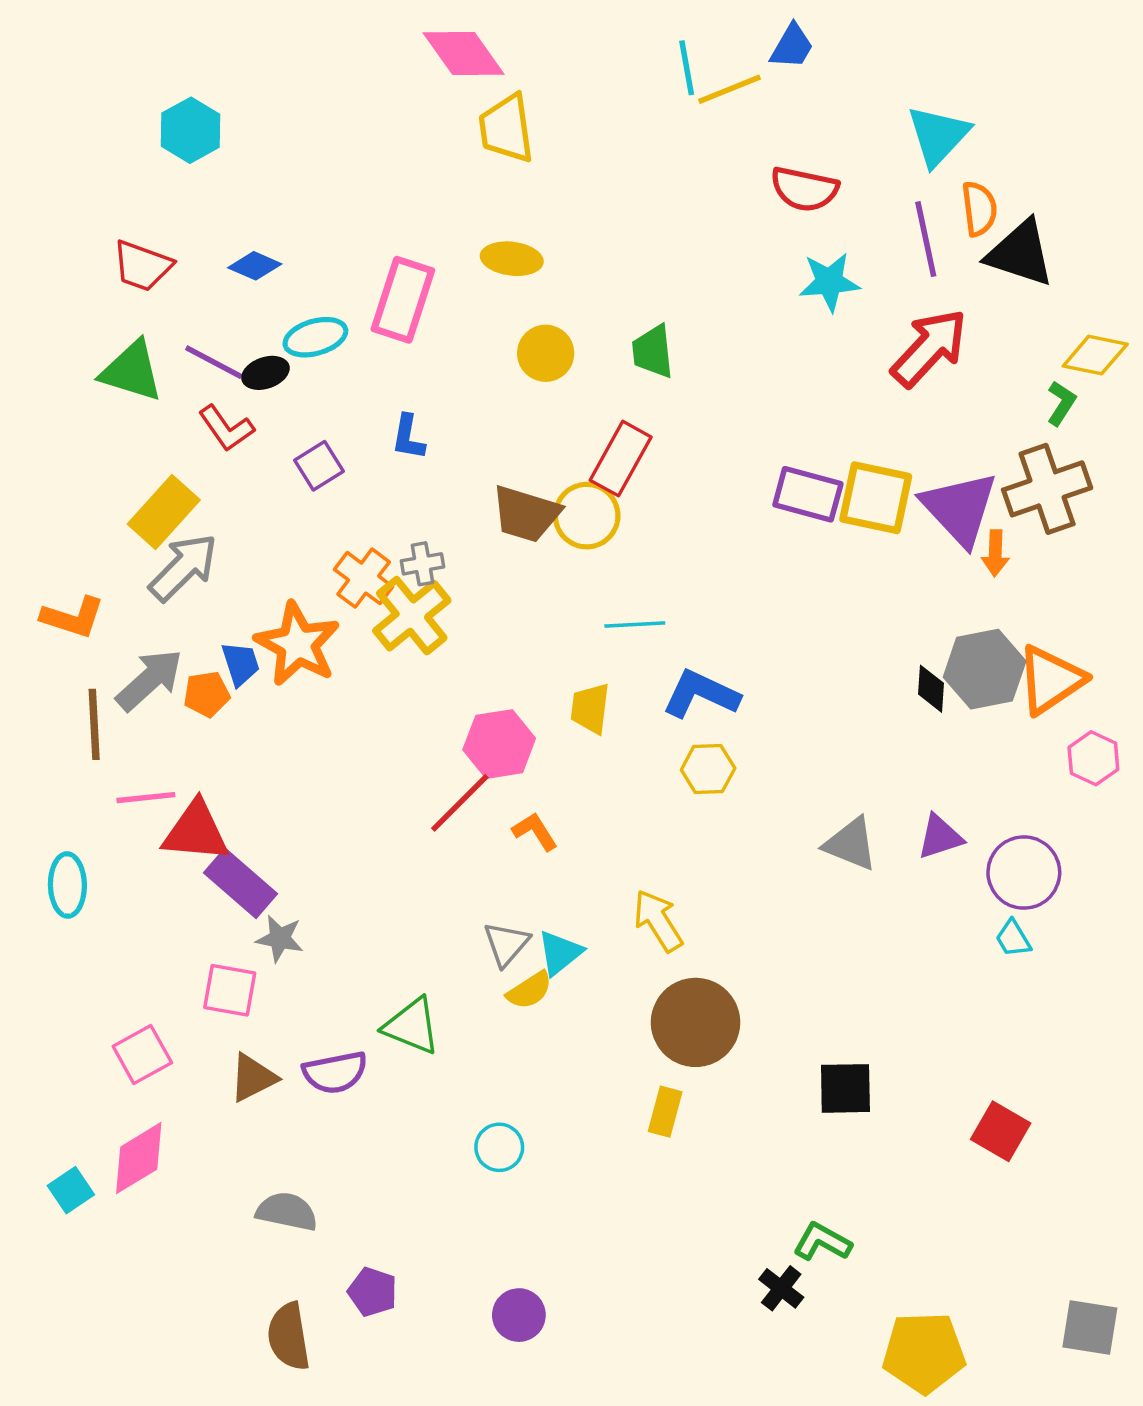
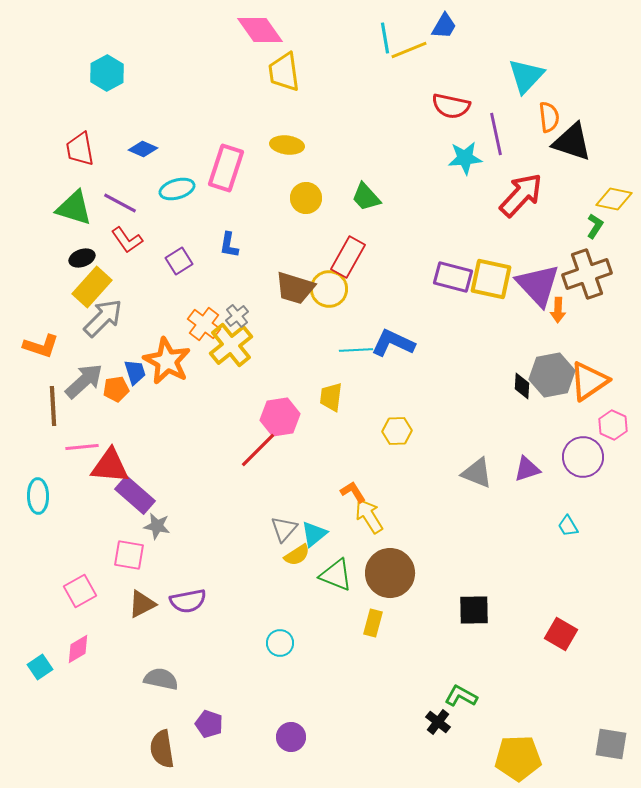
purple line: (926, 239) -> (496, 134), moved
red trapezoid: (142, 266) -> (80, 149), turned 60
green trapezoid: (653, 351) -> (366, 197), turned -36
black ellipse: (265, 373) -> (82, 258), moved
gray cross: (423, 564) -> (237, 316), turned -30
blue L-shape: (701, 694) -> (393, 343), moved
orange L-shape: (535, 831) -> (353, 492), moved
purple circle: (1024, 873) -> (583, 457), moved
green triangle: (412, 1026) -> (336, 575), moved
pink diamond: (139, 1158) -> (78, 649), size x0.7

